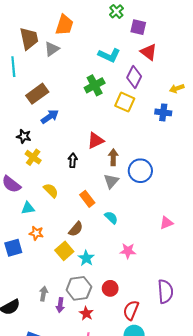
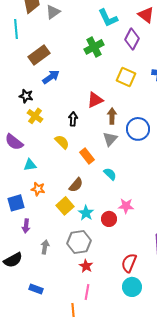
cyan L-shape: (109, 55) -> (108, 18), turned 40
yellow square: (125, 102) -> (126, 77), moved
yellow semicircle: (51, 191) -> (62, 142), moved
red circle: (110, 288) -> (109, 219), moved
purple arrow: (60, 305) -> (26, 226), moved

